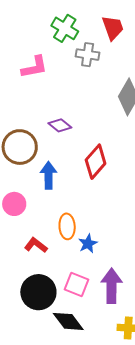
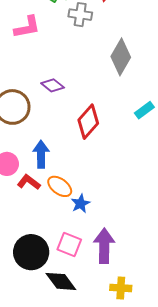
blue arrow: (48, 175) -> (41, 154), moved
orange ellipse: (67, 226) -> (60, 186), turned -50
red L-shape: (36, 245) -> (29, 182), moved

